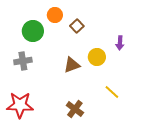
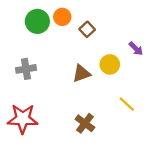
green circle: (33, 31) -> (37, 21), moved
purple arrow: (120, 43) -> (136, 49), turned -48

